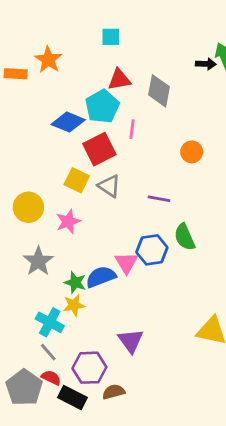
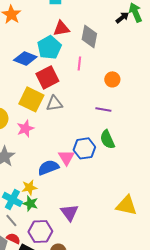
black arrow: (206, 64) -> (122, 17), turned -40
pink line: (132, 129) -> (79, 63), moved
yellow square: (77, 180) -> (31, 99), size x1.4
gray triangle: (109, 186) -> (54, 103), turned -42
purple line: (159, 199) -> (103, 109), moved
green star: (75, 283) -> (30, 203), moved

